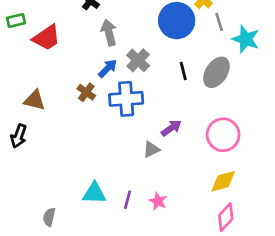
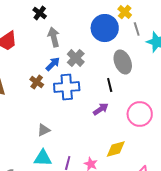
black line: (183, 71) -> (110, 85), moved
gray ellipse: (216, 72) -> (123, 62), moved, turned -55
gray triangle: (151, 149) -> (44, 130), moved
yellow diamond: (223, 181) -> (116, 149), moved

